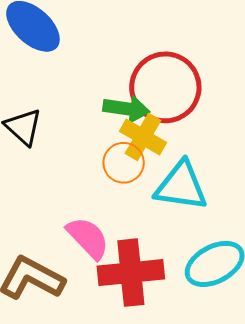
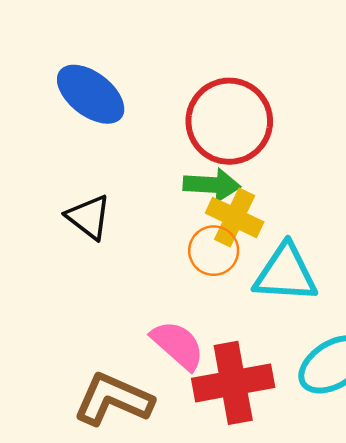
red circle: (165, 87) -> (229, 121), moved

